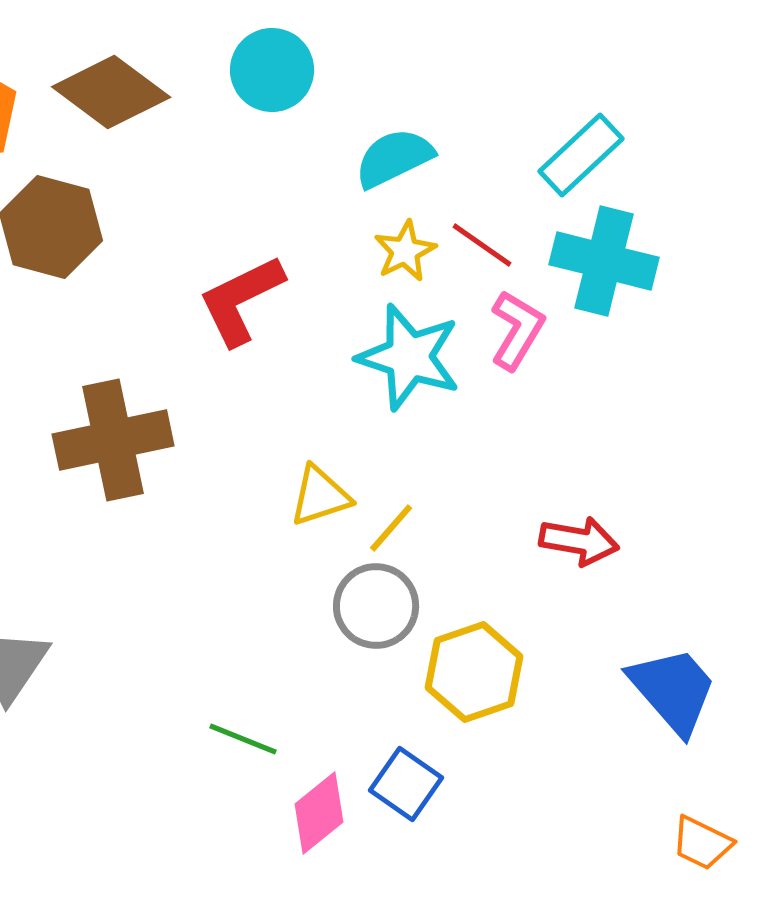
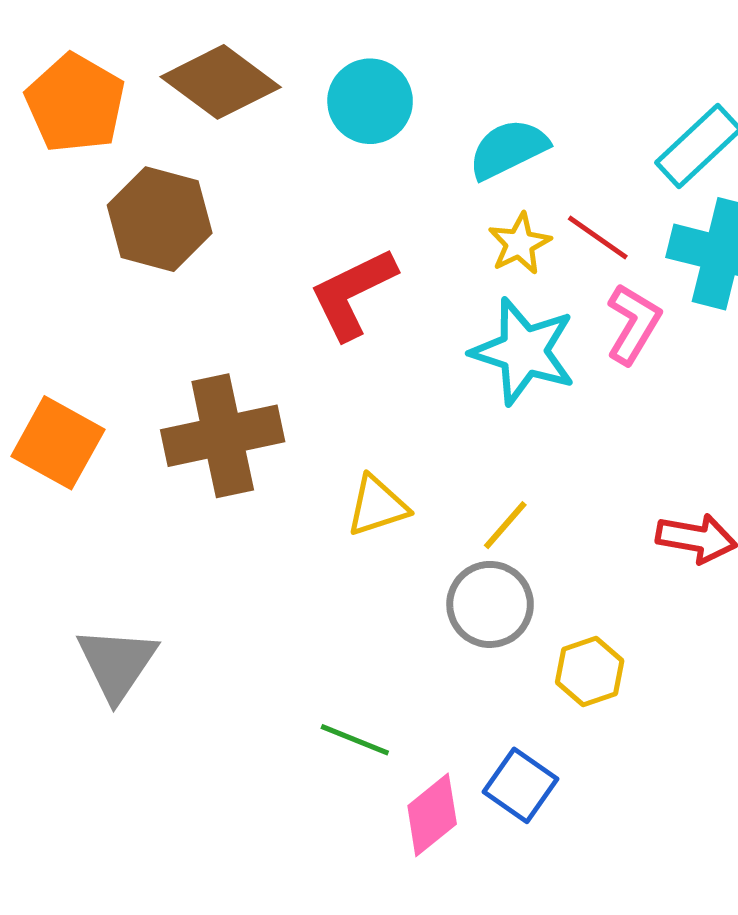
cyan circle: (272, 70) -> (370, 101), moved
yellow triangle: (320, 496) -> (377, 506), moved
yellow hexagon: (474, 672) -> (590, 672), size x0.7

